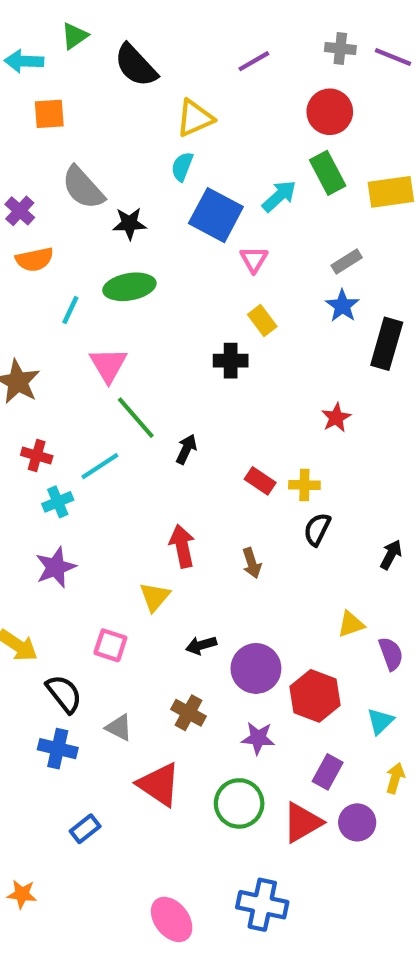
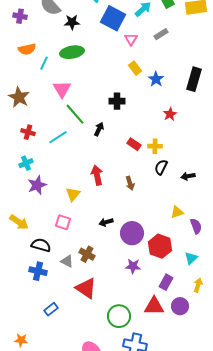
purple cross: (20, 211) -> (20, 16), turned -32
orange semicircle: (35, 259) -> (27, 49), moved
gray rectangle: (347, 261) -> (161, 34), moved
blue star: (342, 306) -> (156, 79), moved
black cross: (231, 361) -> (117, 101), moved
cyan cross: (58, 502) -> (26, 163), moved
black arrow: (391, 555) -> (188, 176), moved, turned -128
yellow triangle: (155, 597) -> (73, 194), moved
black semicircle: (64, 694) -> (41, 245), turned -36
brown cross: (188, 713) -> (87, 254), moved
green circle: (239, 803) -> (119, 316), moved
red triangle: (302, 822) -> (154, 306), turned 30

